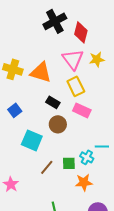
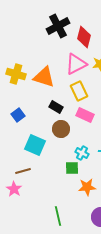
pink triangle: (73, 59) -> (76, 64), turned 40
cyan cross: (87, 157) -> (82, 153), moved
brown line: (47, 167) -> (23, 171), moved, turned 35

